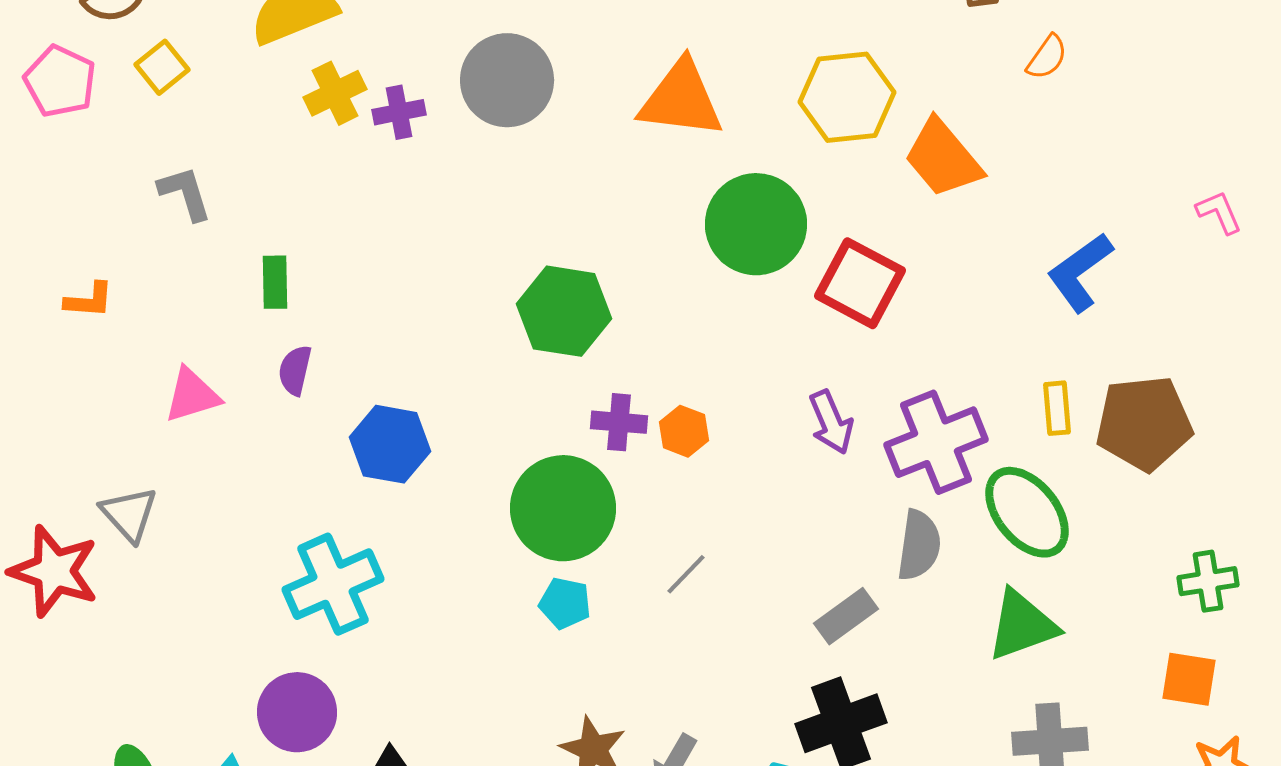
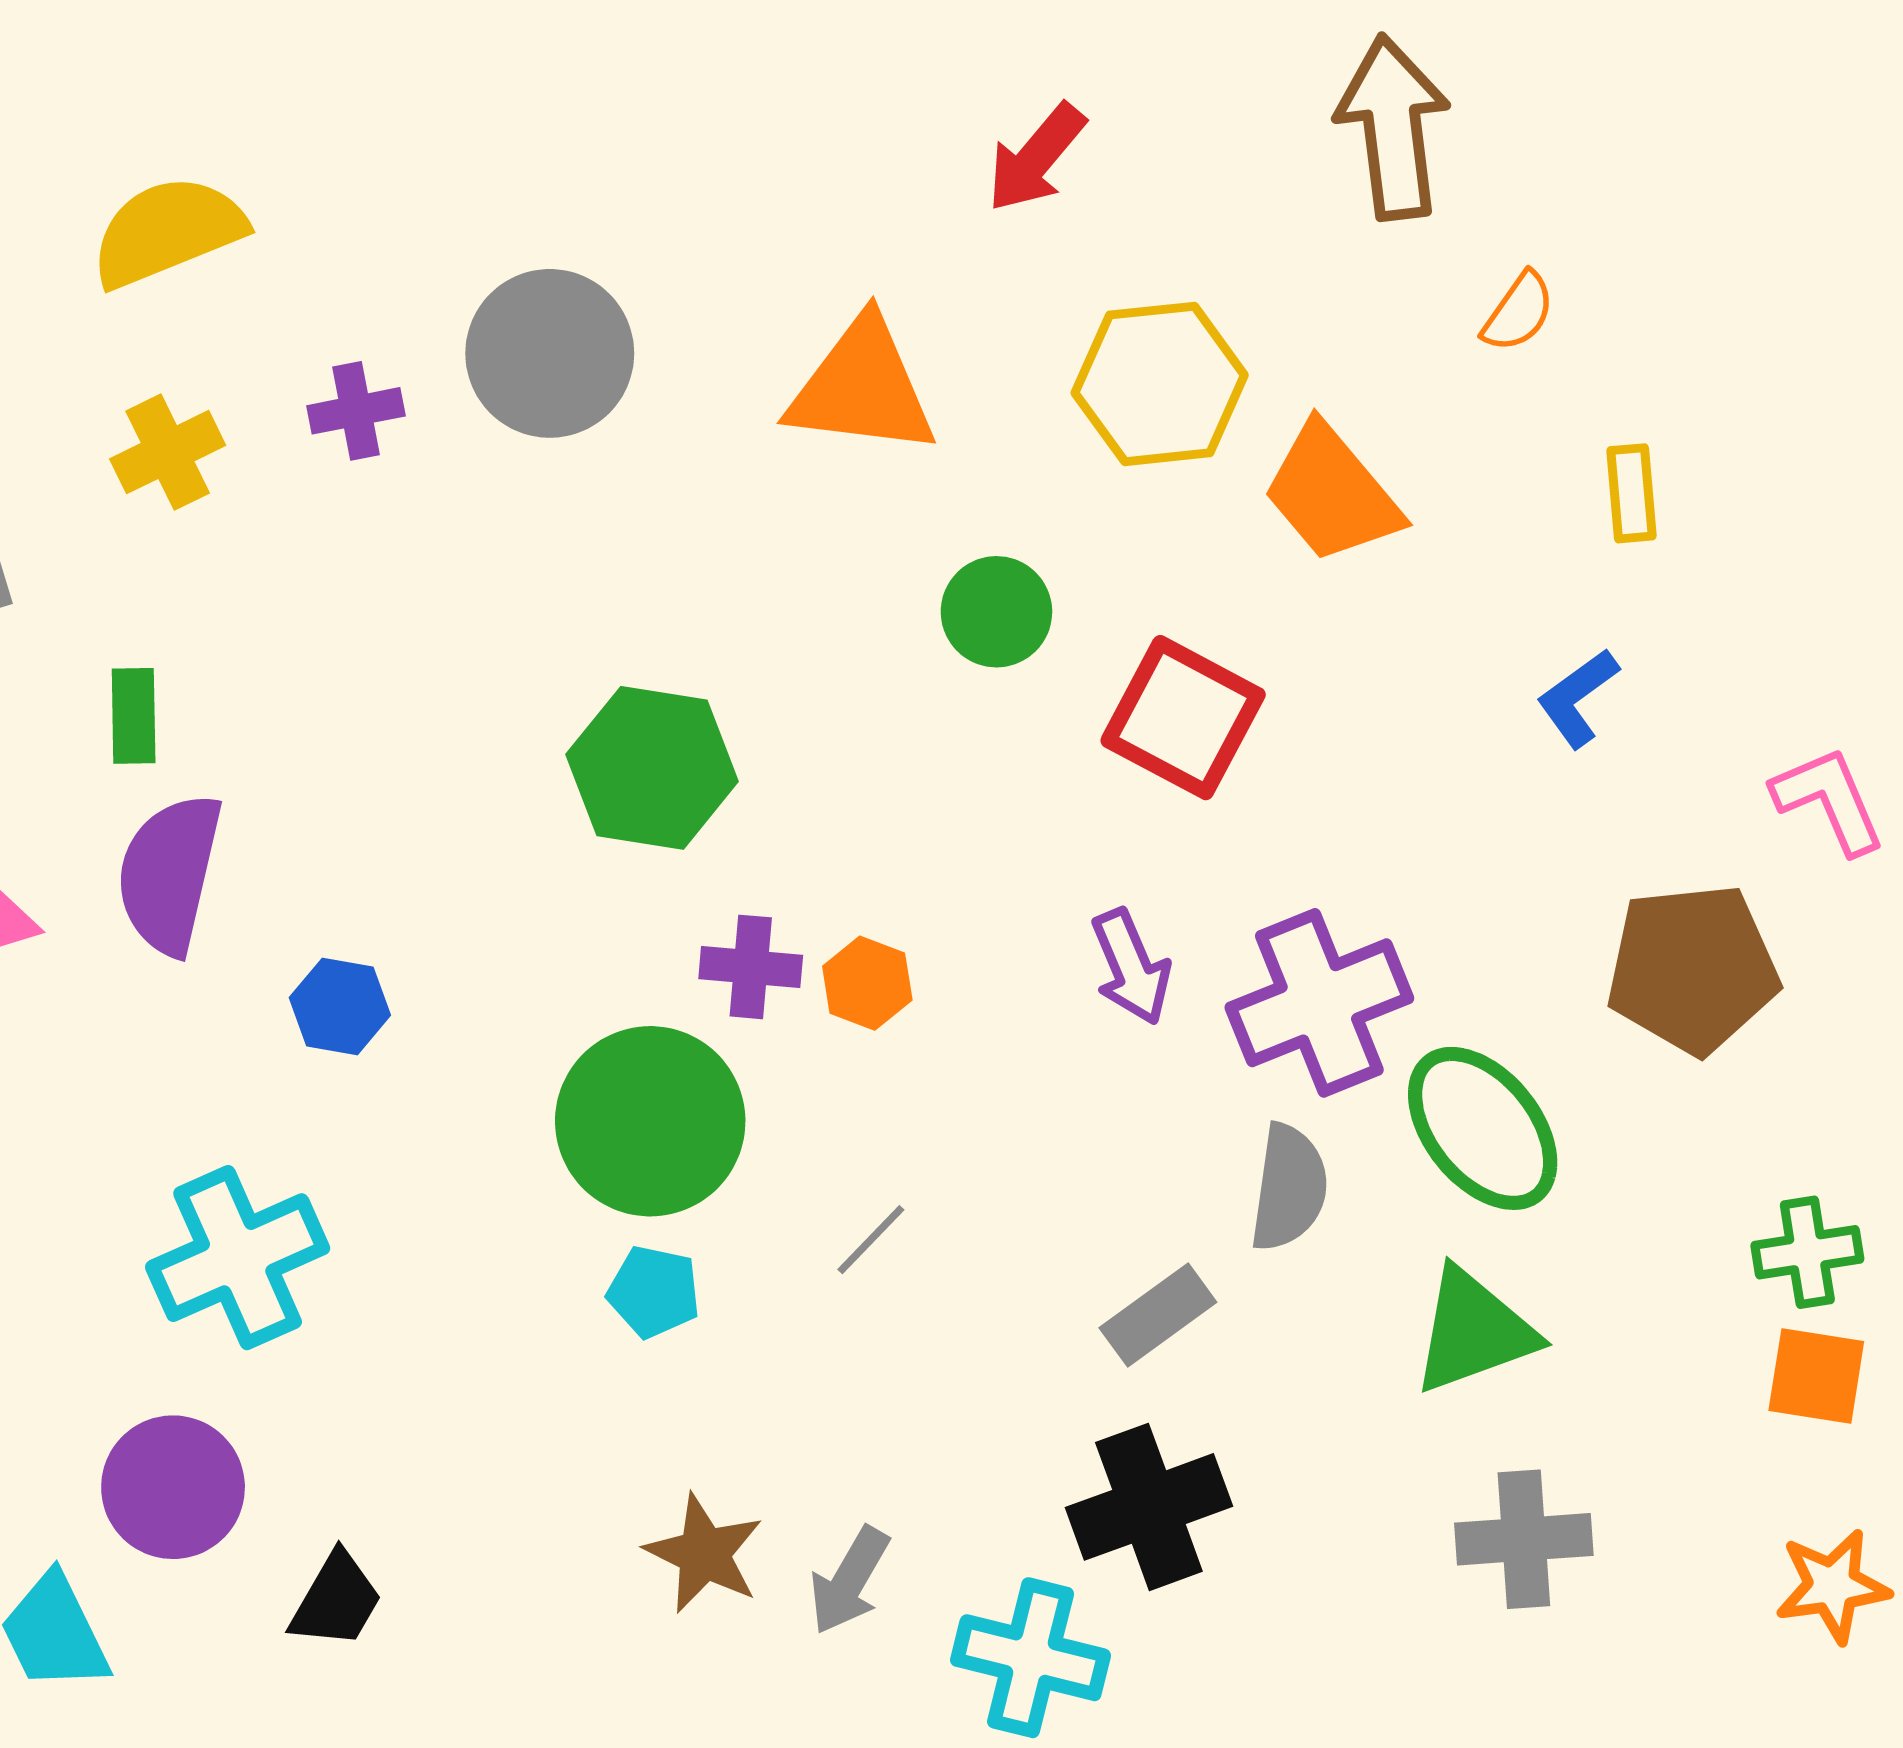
yellow cross: (335, 93) -> (168, 452), moved
pink L-shape: (1219, 212) -> (1829, 800), moved, size x1.4
green circle: (756, 224) -> (996, 612), size x0.6
blue L-shape: (1080, 272) -> (1578, 698), size x0.7
purple semicircle: (295, 370) -> (169, 874), size x1.8
yellow rectangle: (1057, 408) -> (1632, 493), moved
blue hexagon: (390, 444) -> (340, 1006), size x0.7
orange square: (1189, 679) -> (1816, 1376), moved

